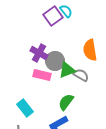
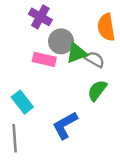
purple cross: (39, 53) -> (40, 17), moved
green semicircle: (66, 102) -> (97, 90), moved

